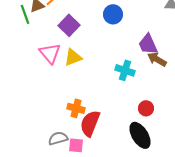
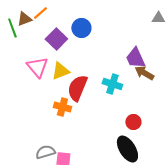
blue circle: (113, 14) -> (81, 28), moved
orange cross: (76, 108) -> (62, 107), moved
red semicircle: (90, 123) -> (77, 88), moved

